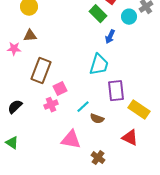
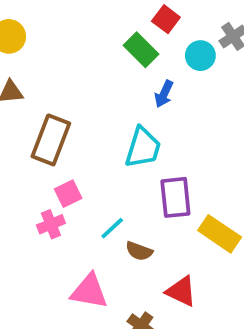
brown rectangle: (41, 71) -> (51, 140), moved
red triangle: (130, 138) -> (181, 291), moved

